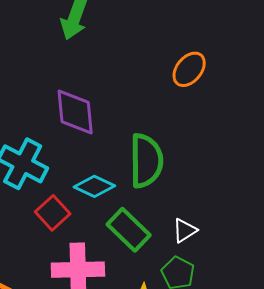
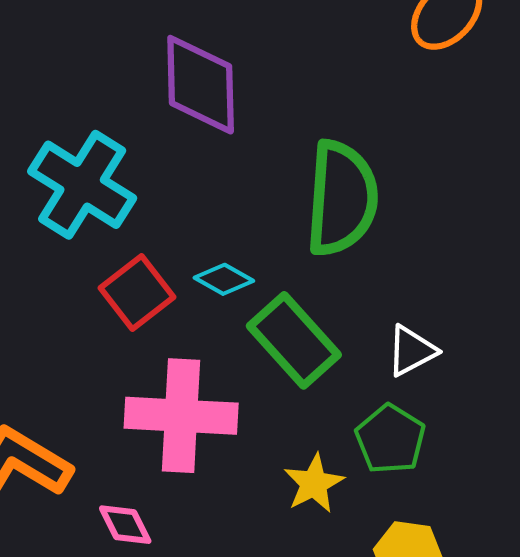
cyan diamond: (94, 186) -> (224, 279), moved, size x0.7

